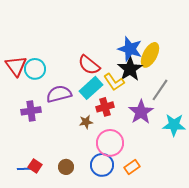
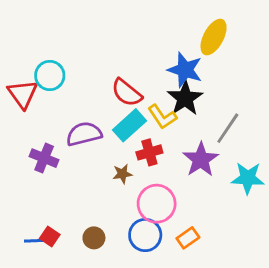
yellow ellipse: (150, 55) -> (214, 37), moved
cyan circle: (35, 69) -> (50, 75), moved
purple cross: (31, 111) -> (44, 158), turned 30

